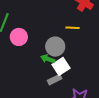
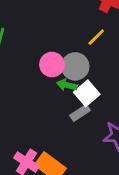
yellow line: (72, 28) -> (96, 37), turned -40
pink circle: (19, 37) -> (52, 65), moved

